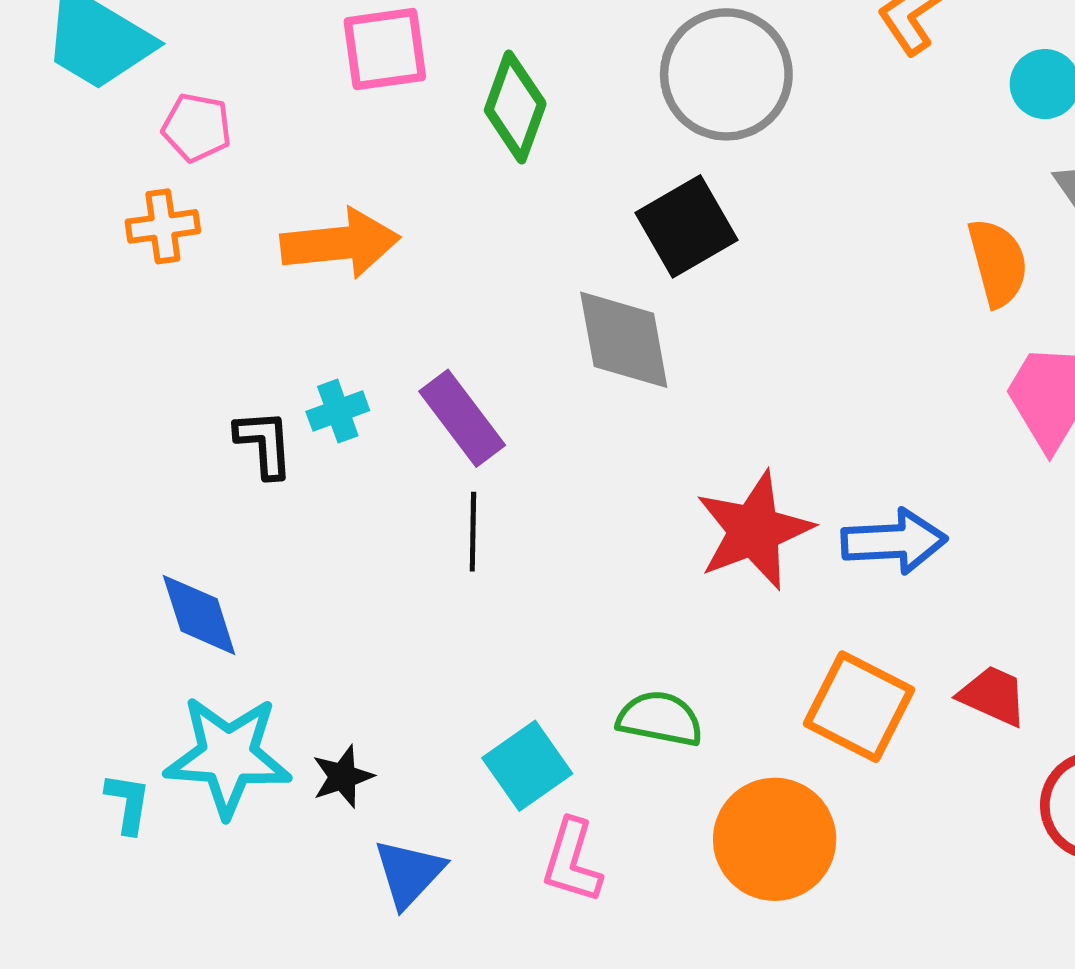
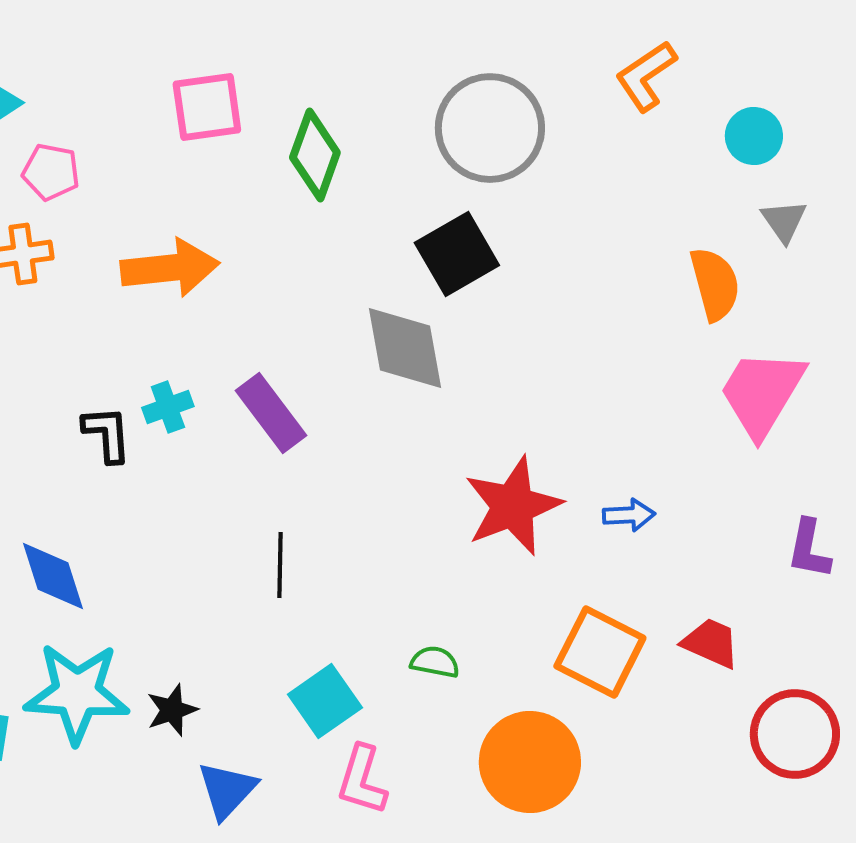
black line: (473, 532) -> (280, 565), moved
blue arrow: (894, 541) -> (629, 515), size x0.6
green semicircle: (660, 719) -> (435, 662), size x0.7

